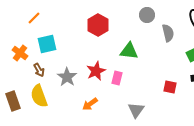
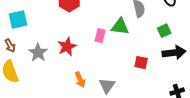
green triangle: (129, 51) -> (120, 27), moved
pink rectangle: (117, 78) -> (100, 36), moved
orange arrow: (90, 104) -> (80, 80), moved, turned -77

